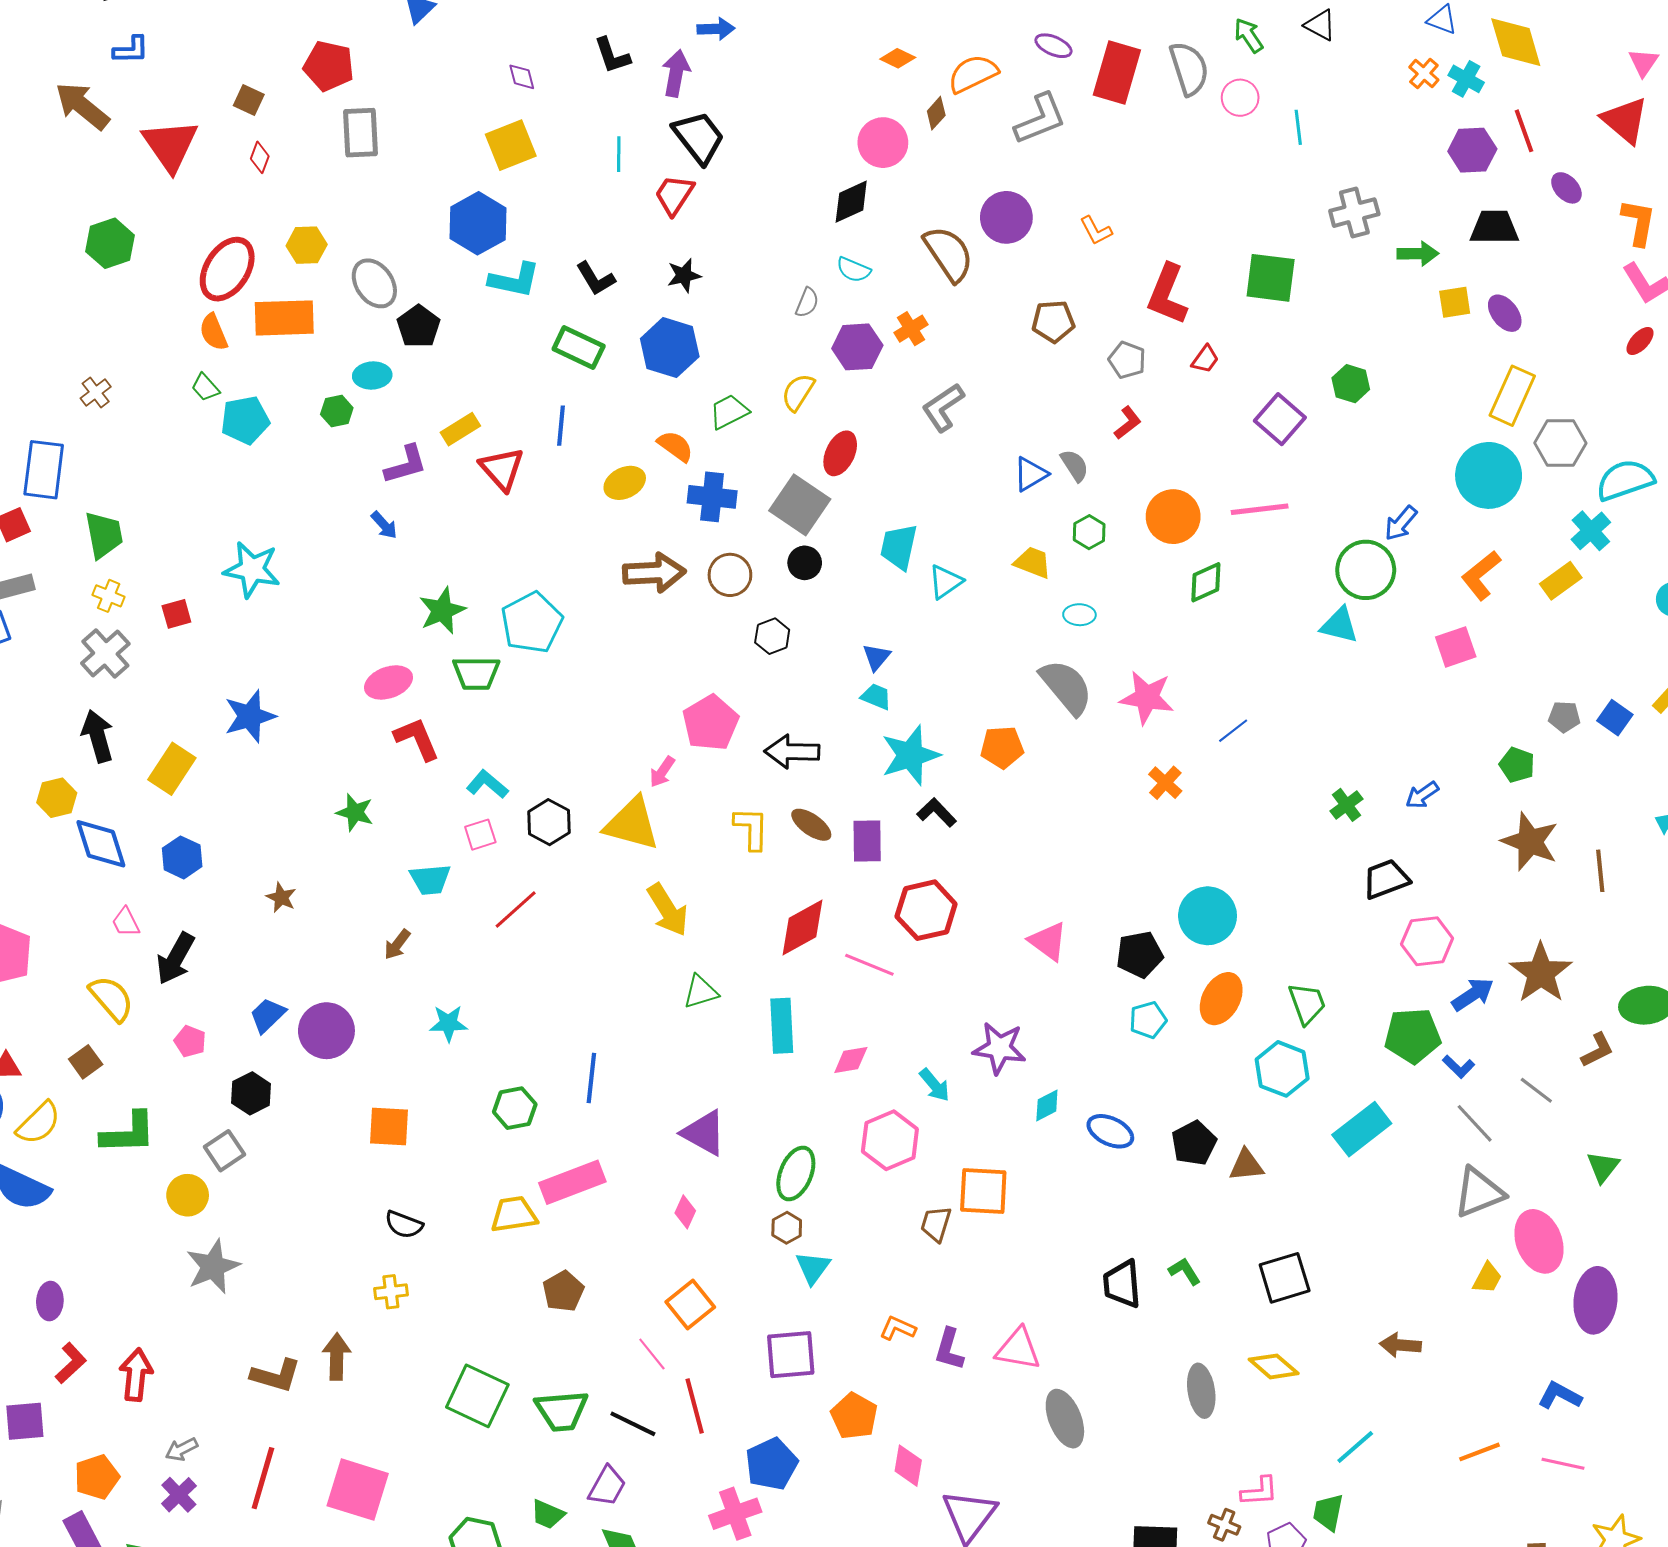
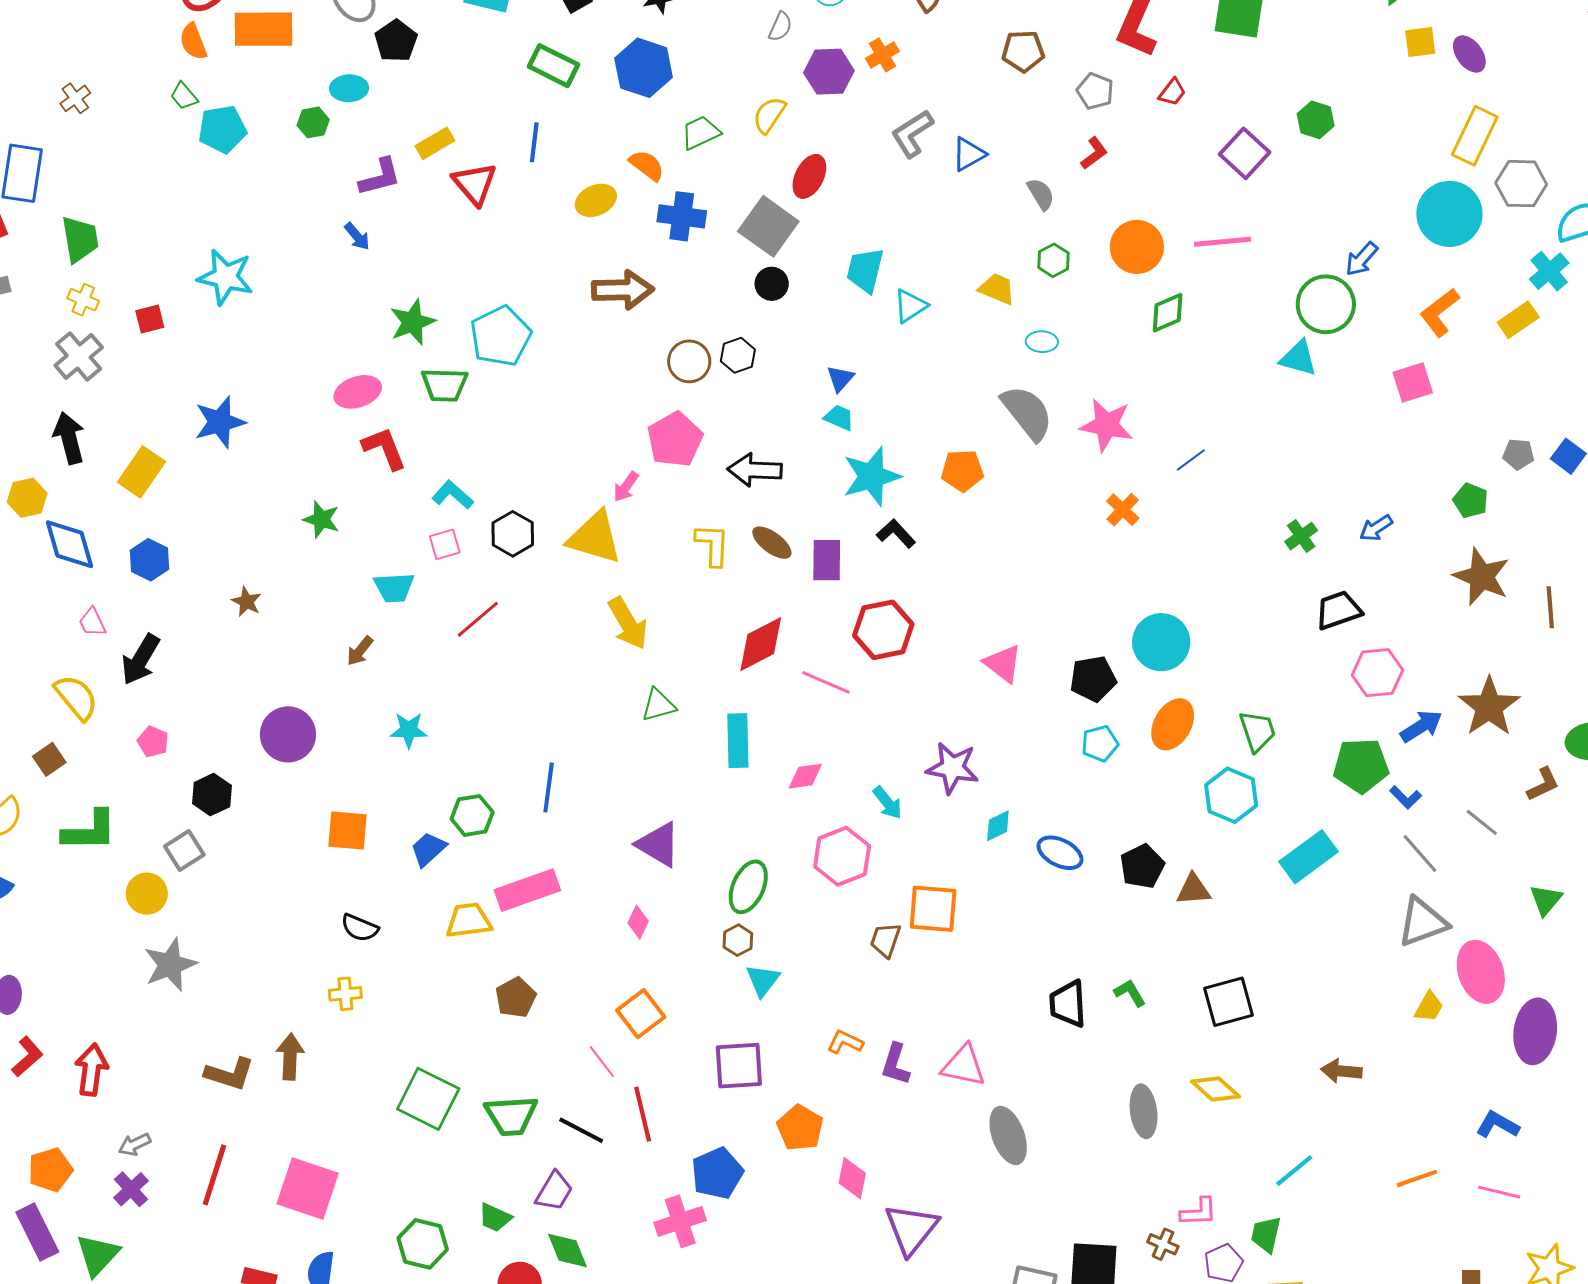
blue triangle: (1031, 474) -> (969, 154), moved
brown circle: (730, 575) -> (689, 361), moved
blue trapezoid: (268, 1015) -> (428, 849), moved

